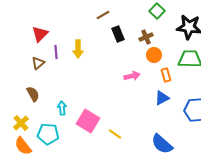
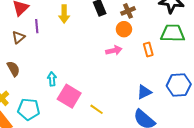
yellow arrow: (78, 49) -> (64, 14), moved
orange circle: (154, 55) -> (124, 29), moved
blue triangle: (162, 98) -> (144, 92), moved
cyan arrow: (62, 108) -> (52, 79), moved

